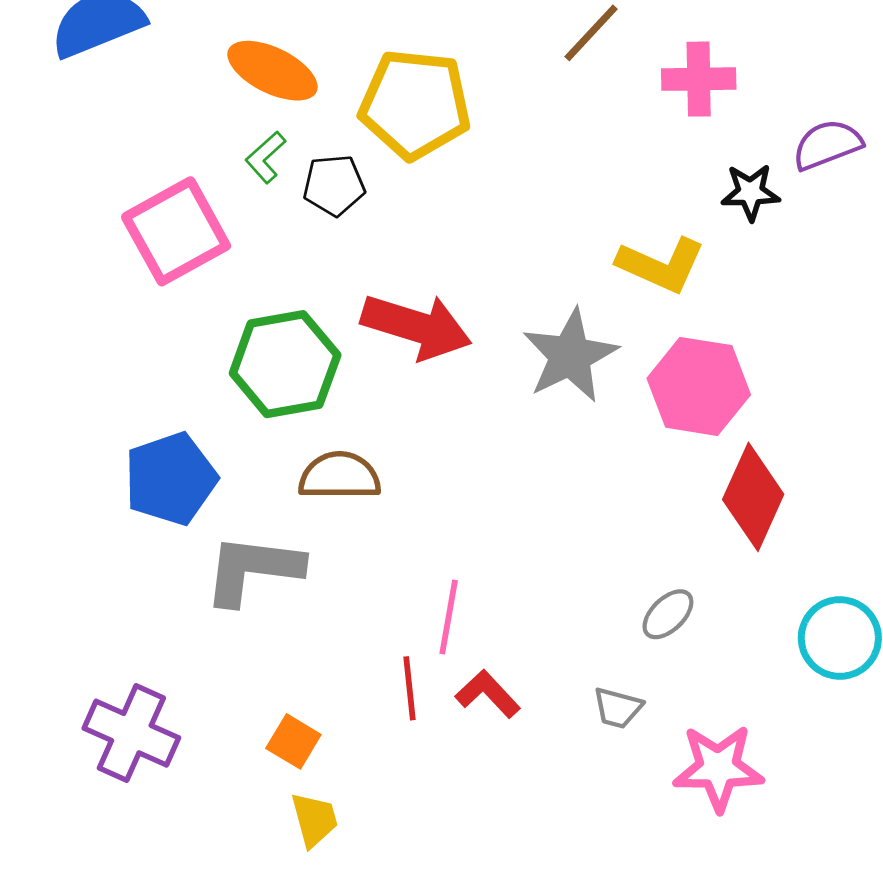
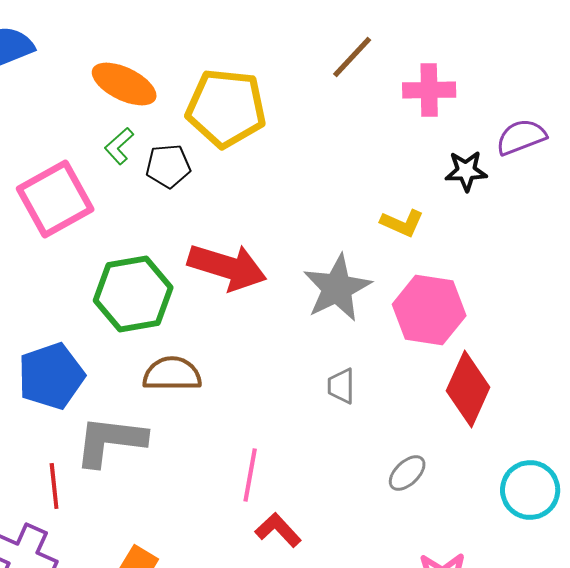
yellow L-shape: (661, 265) -> (402, 223), size x0.7
red line: (409, 688) -> (54, 486), moved
gray trapezoid: (618, 708) -> (341, 386), moved, turned 75

